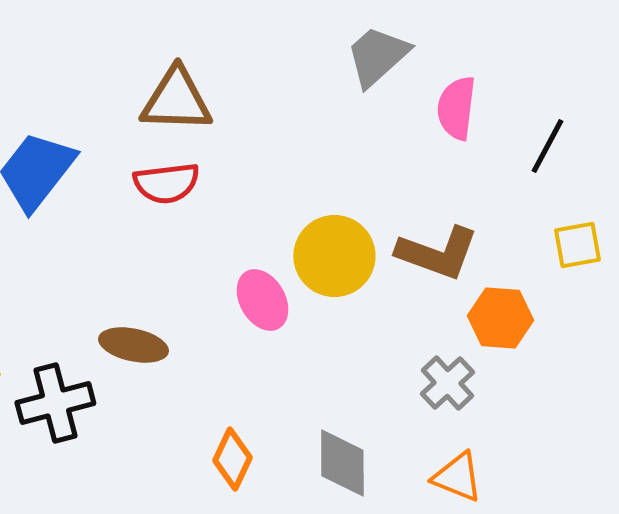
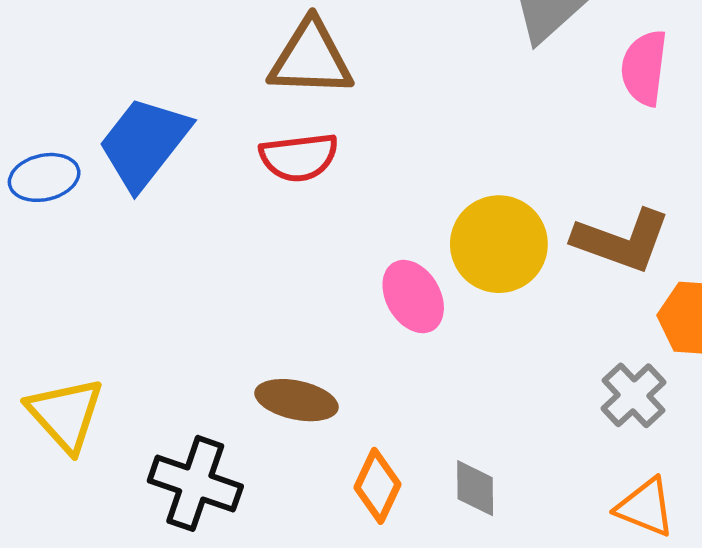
brown ellipse: (133, 345) -> (296, 400), moved
black cross: (55, 403) -> (195, 483), moved, turned 34
gray diamond: (342, 463) -> (475, 488), moved, size x0.7

